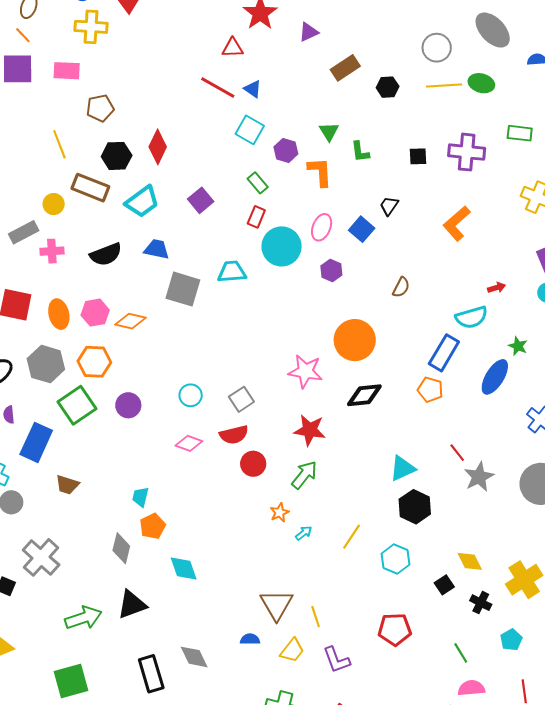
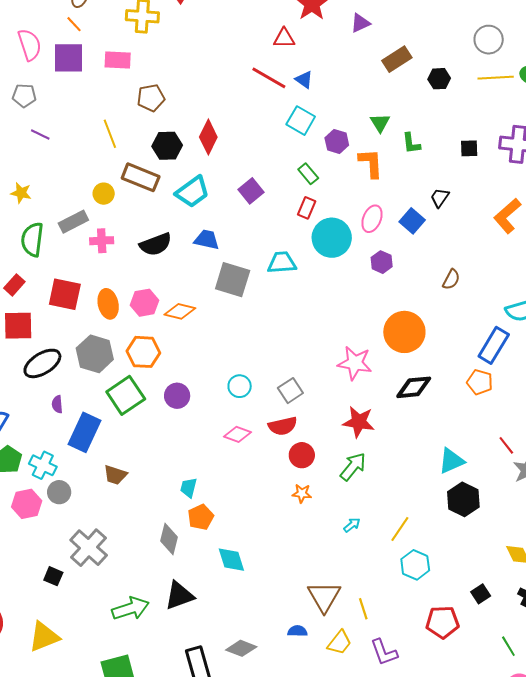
orange star: (280, 513) -> (302, 493), moved, turned 30
cyan hexagon: (396, 559) -> (415, 565), moved
black square: (444, 585) -> (481, 594), moved
gray diamond: (194, 657) -> (241, 648), turned -44

